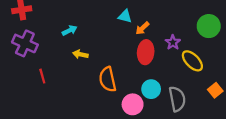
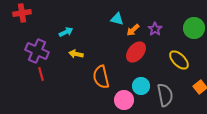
purple star: (173, 42) -> (155, 29), moved
purple cross: (25, 43) -> (37, 51), moved
red ellipse: (146, 52) -> (136, 52), turned 35

